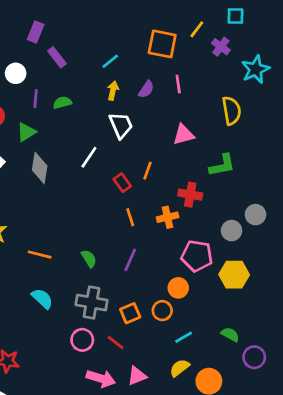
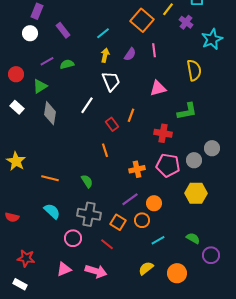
purple rectangle: (36, 32) -> (37, 11), moved
orange square: (162, 44) -> (142, 20), turned 30
white circle: (16, 73) -> (30, 33), moved
purple line: (36, 99) -> (47, 61), turned 56
orange line: (130, 217) -> (105, 150), moved
orange cross: (168, 217) -> (137, 169), moved
pink pentagon: (197, 256) -> (168, 165), moved
purple line: (130, 260) -> (130, 199), moved, turned 30
orange square: (130, 313) -> (118, 222), turned -35
pink circle: (82, 340) -> (73, 238), moved
yellow semicircle: (180, 368) -> (146, 268), moved
pink triangle: (137, 376) -> (64, 269), moved

